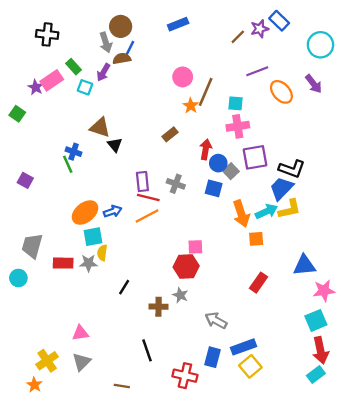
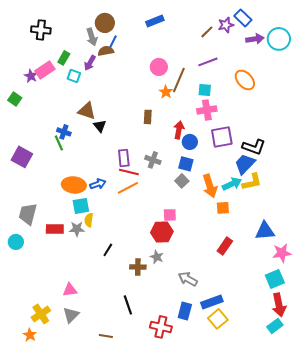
green rectangle: (74, 67) -> (64, 58), turned 72
purple line: (257, 71) -> (208, 62), moved
purple arrow: (314, 84) -> (255, 39), moved, turned -60
brown rectangle: (170, 134) -> (148, 117), turned -48
gray square: (231, 171) -> (182, 181), moved
purple square: (25, 180) -> (22, 157), size x1.5
orange ellipse: (85, 213) -> (74, 185), turned 45

